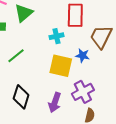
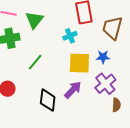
blue star: (83, 56) -> (103, 57), moved
purple arrow: (55, 102) -> (73, 90), moved, turned -144

